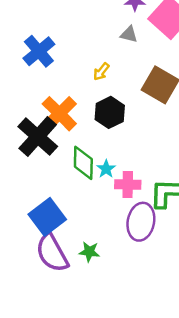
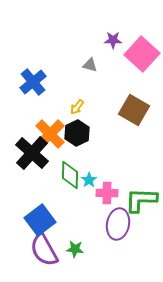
gray triangle: (129, 34) -> (90, 65), moved
yellow arrow: (101, 72) -> (77, 107), moved
black hexagon: (110, 112) -> (77, 133), moved

